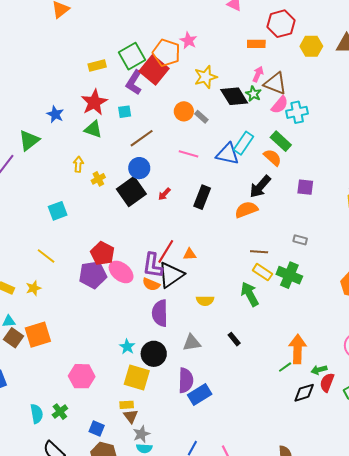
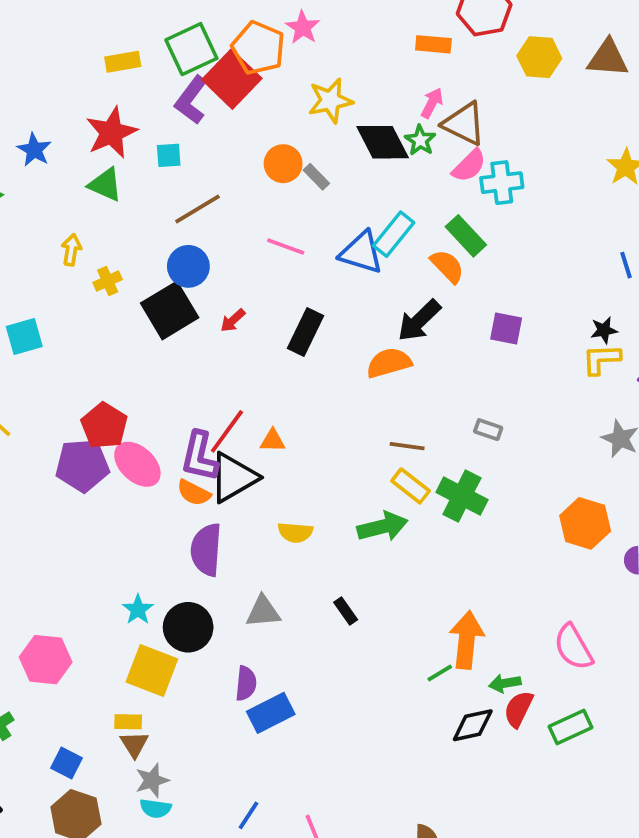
green arrow: (250, 294) -> (383, 527), turned 100
purple semicircle: (186, 380) -> (246, 683), size x0.7

